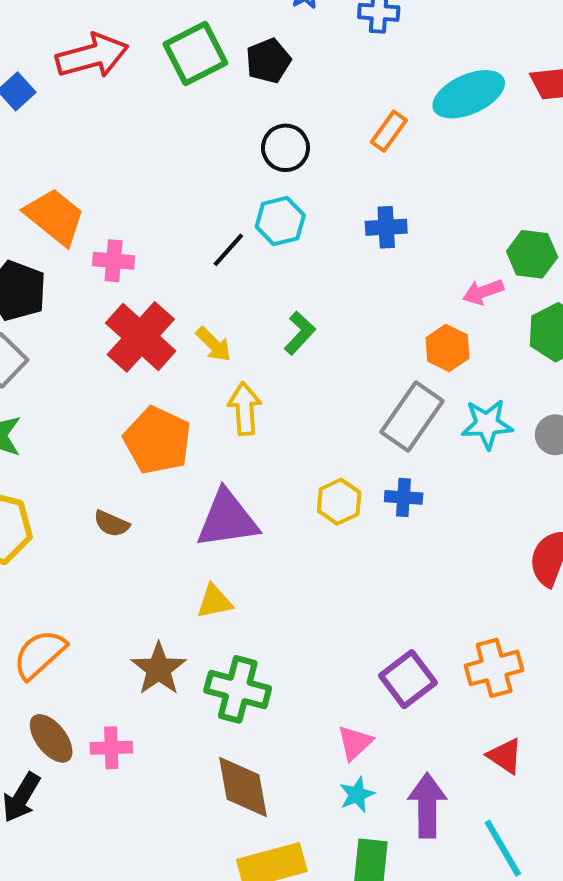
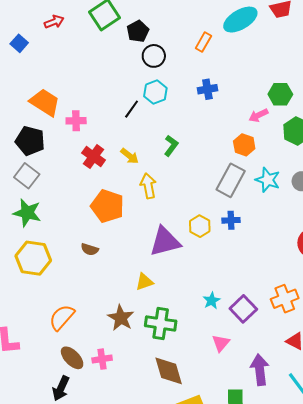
red arrow: (92, 56) -> (54, 22), size x0.6
black pentagon: (268, 61) -> (138, 31), moved
red cross: (141, 337) -> (94, 157), size x0.7
cyan star: (487, 424) -> (268, 180), turned 30
purple triangle: (227, 519) -> (165, 242), moved
cyan star: (357, 795) -> (212, 301), moved

